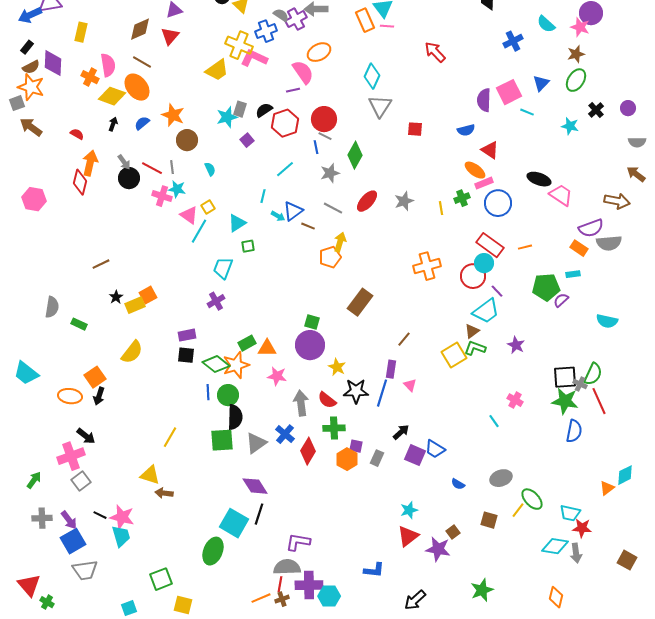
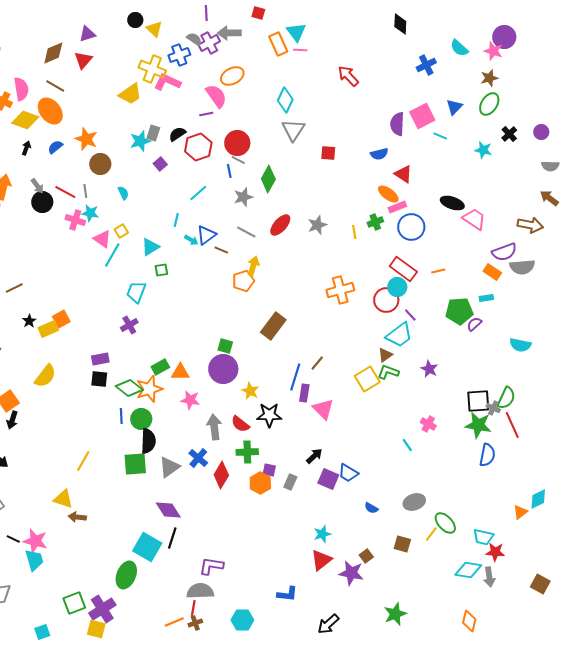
pink triangle: (410, 385) -> (323, 409), size x1.6
blue line: (382, 393) -> (295, 377), moved
purple cross: (309, 585) -> (102, 609), moved, turned -32

